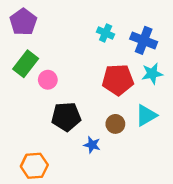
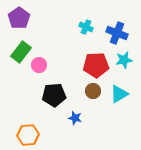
brown circle: (115, 124) -> (93, 91), moved

